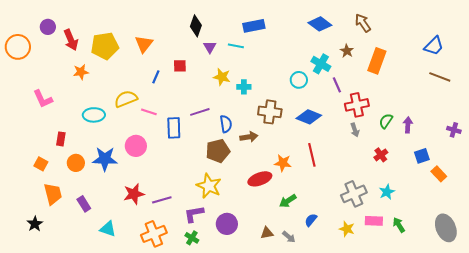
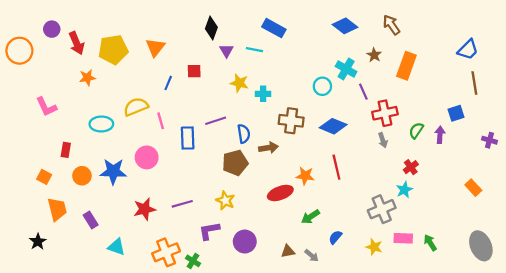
blue rectangle: (254, 26) -> (274, 28), turned 40
brown line: (440, 77) -> (474, 83), turned 60
pink line: (149, 112) -> (161, 121), turned 56
blue square: (422, 156) -> (456, 113), moved
yellow star: (209, 186) -> (225, 201), size x0.7
cyan star: (387, 192) -> (404, 190), moved
purple line: (162, 200) -> (182, 204), moved
green cross: (192, 238) -> (193, 261), moved

